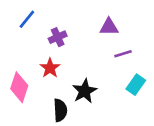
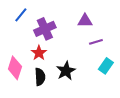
purple cross: (58, 37) -> (45, 29), size x1.5
black semicircle: (60, 110) -> (40, 77), moved

